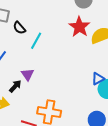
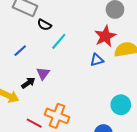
black semicircle: (19, 28) -> (44, 25), turned -32
blue triangle: (98, 79) -> (97, 60), moved

